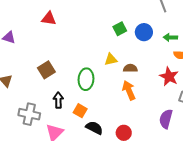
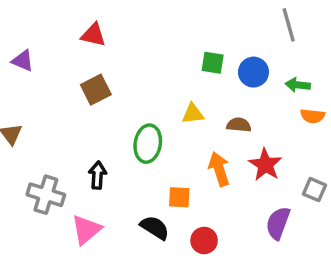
green square: (120, 29) -> (213, 63), turned 32
brown semicircle: (130, 68) -> (239, 125), moved
brown square: (46, 70) -> (96, 90), moved
red star: (169, 77) -> (265, 165), moved
orange square: (80, 111) -> (179, 197), moved, turned -32

